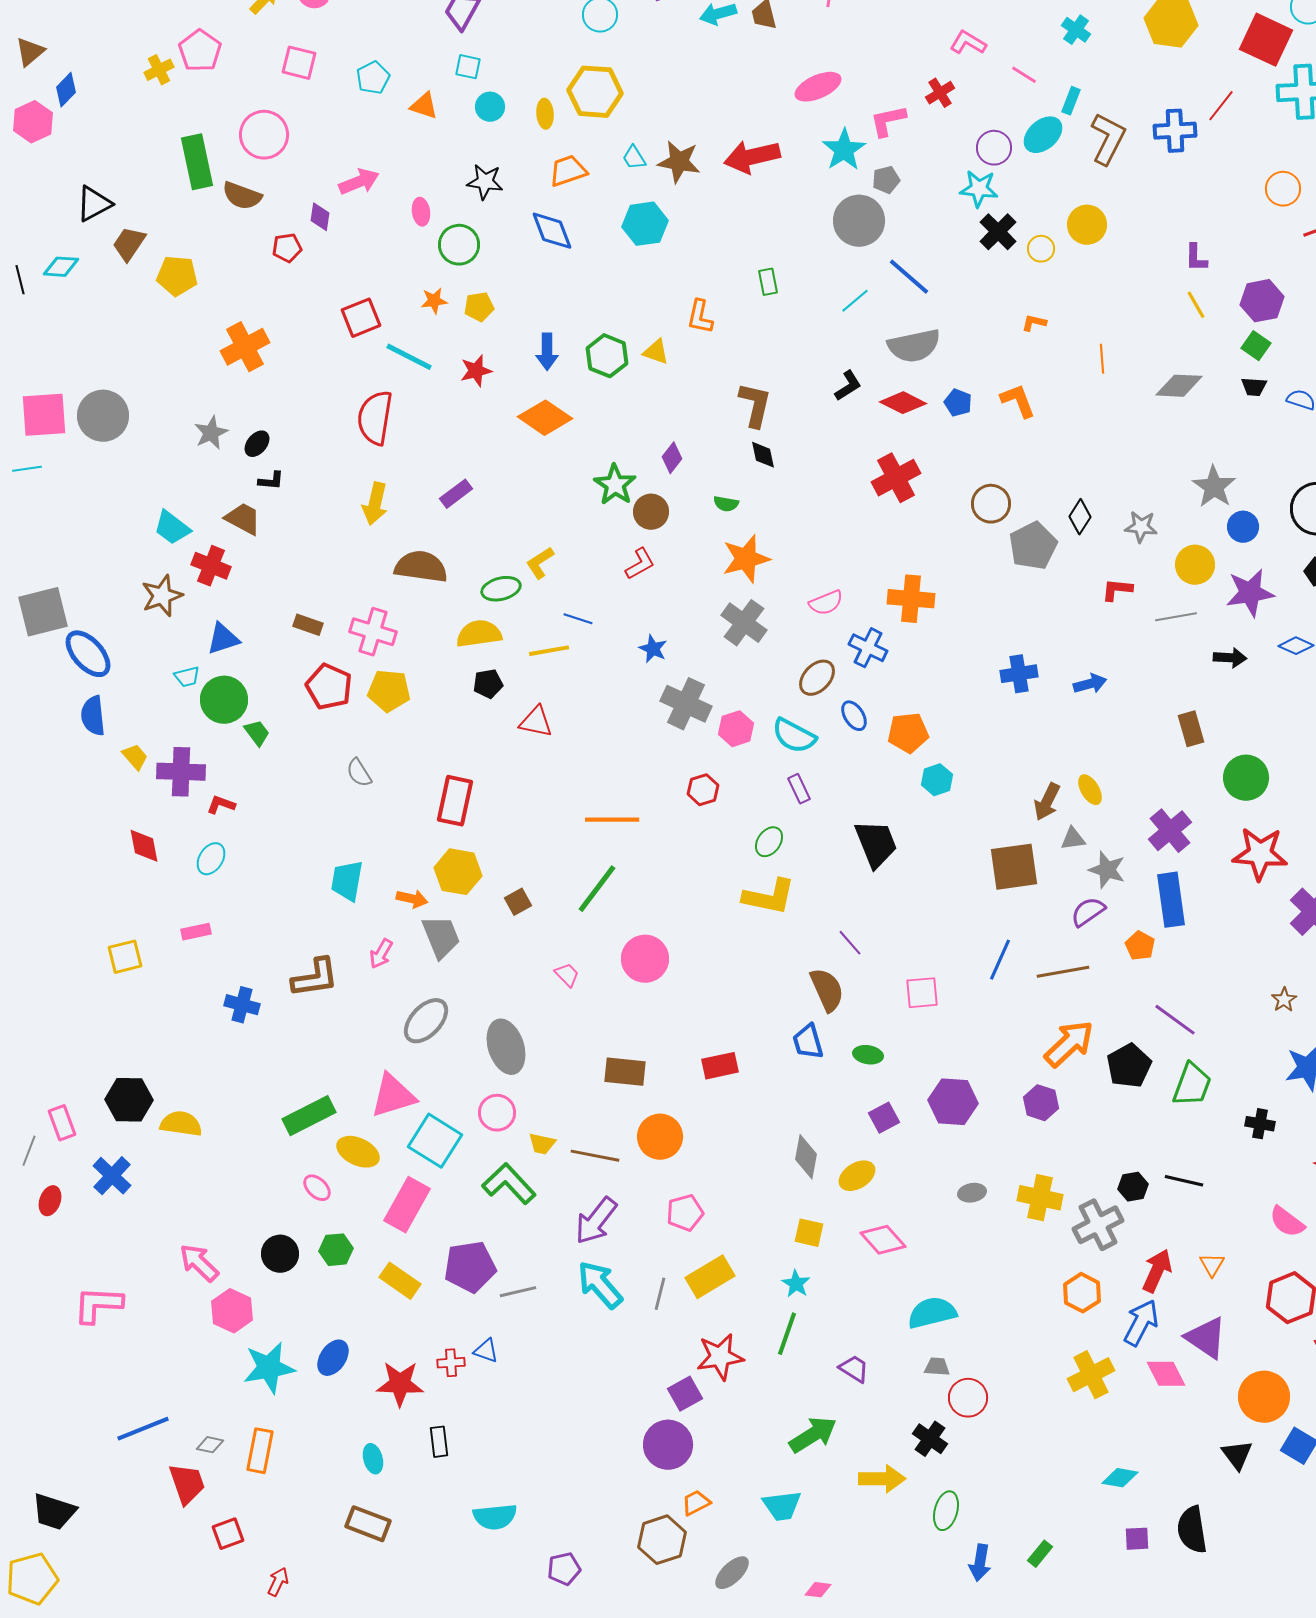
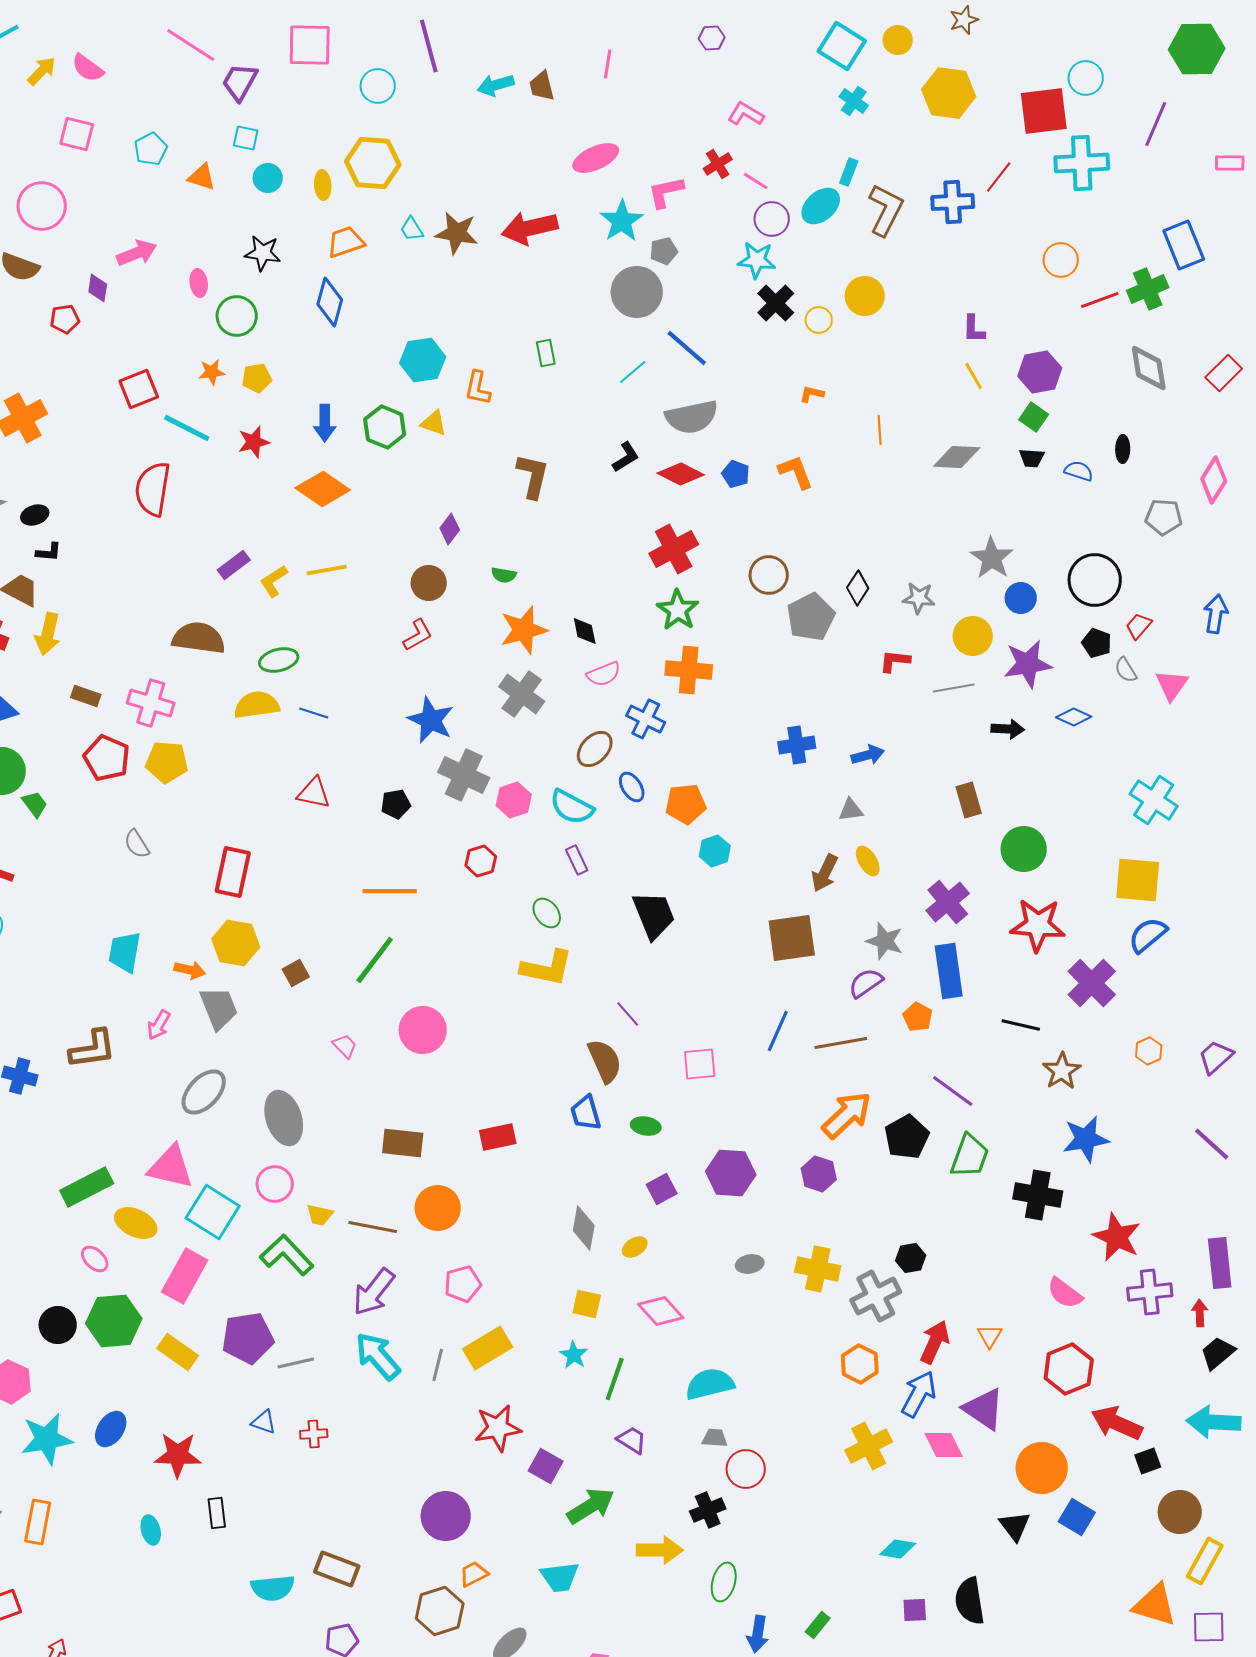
red square: (1266, 40) -> (1044, 111), turned -32
pink line: (1024, 75) -> (756, 181), moved
cyan hexagon: (645, 224) -> (423, 360), moved
blue diamond: (552, 231) -> (330, 302), turned 36
black ellipse: (257, 444) -> (35, 515), turned 32
black diamond: (763, 455) -> (585, 631), moved
green star: (615, 485) -> (678, 610), moved
yellow arrow: (375, 504) -> (48, 634), moved
yellow L-shape: (540, 563) -> (274, 581), moved
blue line: (578, 619) -> (314, 713), moved
blue star: (653, 649) -> (431, 720), size x1.6
yellow line: (549, 651) -> (327, 570), moved
black pentagon: (488, 684) -> (396, 804), moved
gray triangle: (1073, 839) -> (851, 810), moved
green ellipse: (769, 842) -> (547, 913), turned -72
brown star: (1284, 1000) -> (1062, 1071), size x1.5
pink triangle: (393, 1096) -> (171, 1167), turned 30
black cross: (1260, 1124) -> (1038, 1195), size x1.6
yellow ellipse: (857, 1176) -> (635, 1247), size x0.7
black line: (1184, 1181) -> (1021, 1025), moved
green hexagon: (336, 1250) -> (114, 1321), size x1.6
green line: (787, 1334) -> (615, 1379), moved
red cross: (451, 1363) -> (314, 1434), moved
purple square: (685, 1394) -> (546, 1466), moved, turned -32
black cross: (930, 1439) -> (708, 1510), turned 32
brown rectangle: (368, 1524) -> (337, 1569), moved

